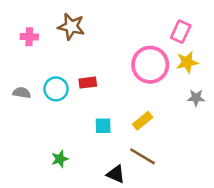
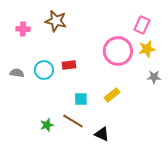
brown line: (143, 156) -> (73, 121), moved
black triangle: (116, 174) -> (102, 134), moved

